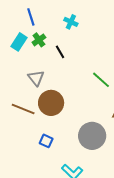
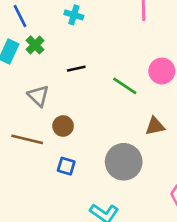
black line: (60, 52) -> (76, 69), moved, turned -64
brown circle: (51, 103) -> (63, 126), size x0.6
blue square: (46, 141) -> (66, 166), moved

